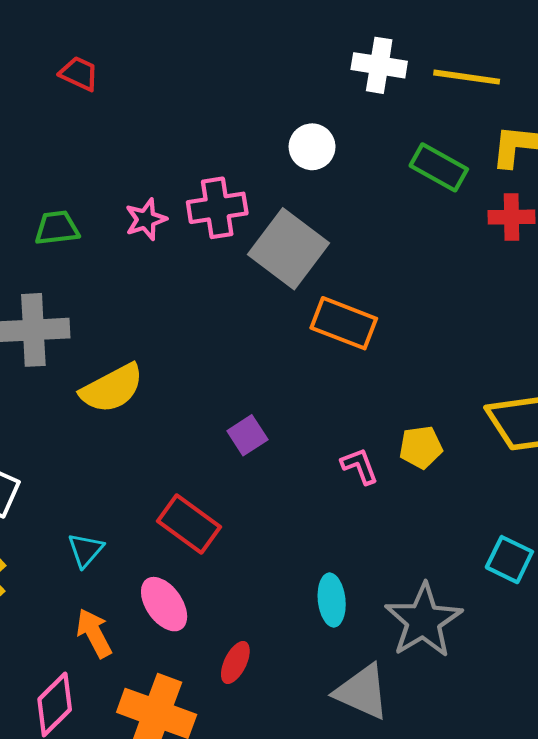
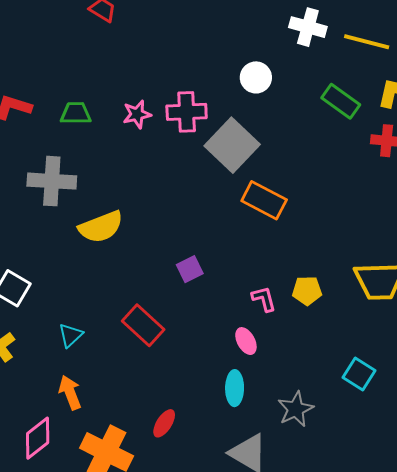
pink ellipse: (164, 604) -> (246, 341), moved, size x0.7
gray star: (423, 621) -> (296, 409), size x0.7

